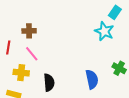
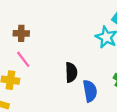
black semicircle: (49, 83) -> (71, 72), moved

